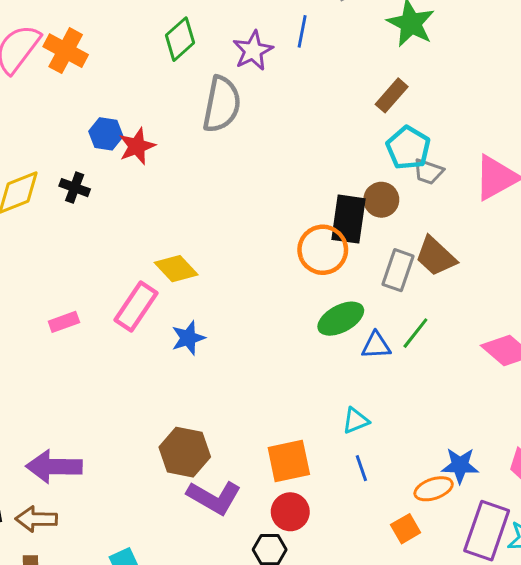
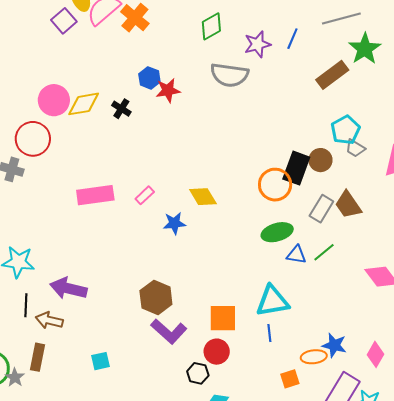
brown rectangle: (392, 95) -> (332, 75), moved, size x1.4
gray semicircle: (222, 104) -> (229, 75), turned 75
yellow diamond: (176, 269) -> (203, 197), moved
pink rectangle: (136, 307) -> (145, 195), size x0.6
pink rectangle: (64, 322) -> (95, 195), size x1.8
cyan triangle: (356, 421) -> (272, 301), size x1.8

